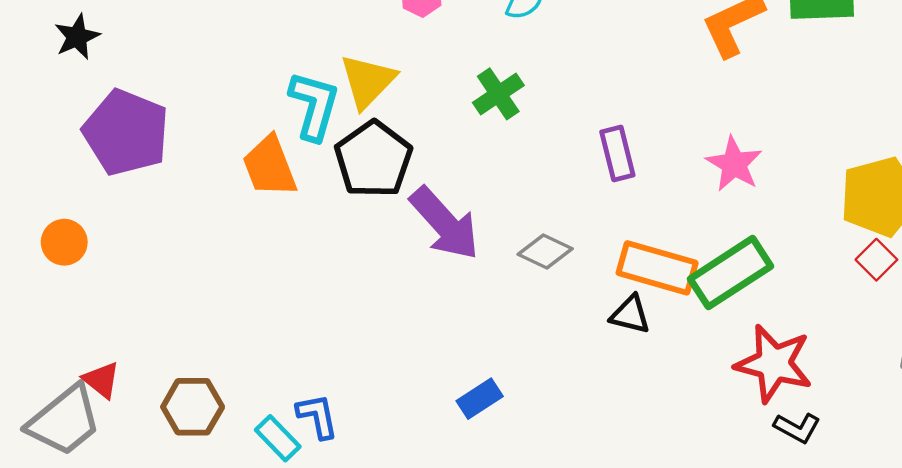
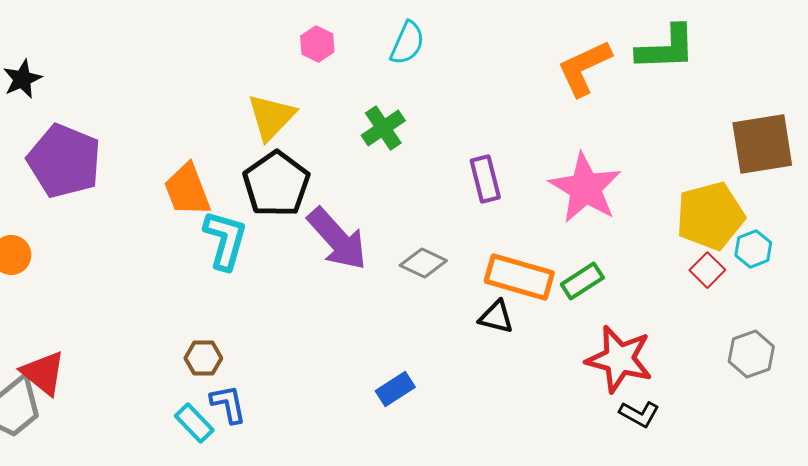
cyan L-shape: (314, 106) -> (225, 240), moved
pink star: (734, 164) -> (585, 188), size x1.5
green rectangle: (731, 273) -> (582, 281), size x0.6
red triangle: (102, 380) -> (43, 373), size x1.4
blue rectangle: (480, 399) -> (395, 389), moved
brown hexagon: (193, 407) -> (203, 358), moved, size x0.7

